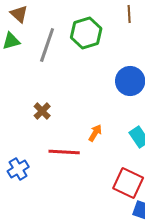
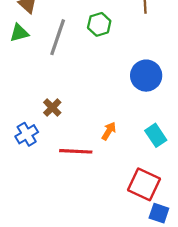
green hexagon: (86, 33) -> (99, 24), size x0.7
blue cross: (18, 169) -> (27, 134), moved

